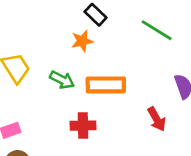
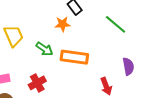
red cross: (83, 126) -> (37, 83), moved, turned -36

